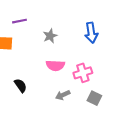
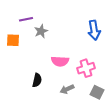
gray star: (50, 36) -> (41, 31), moved
black semicircle: (21, 86) -> (37, 80), moved, turned 48

